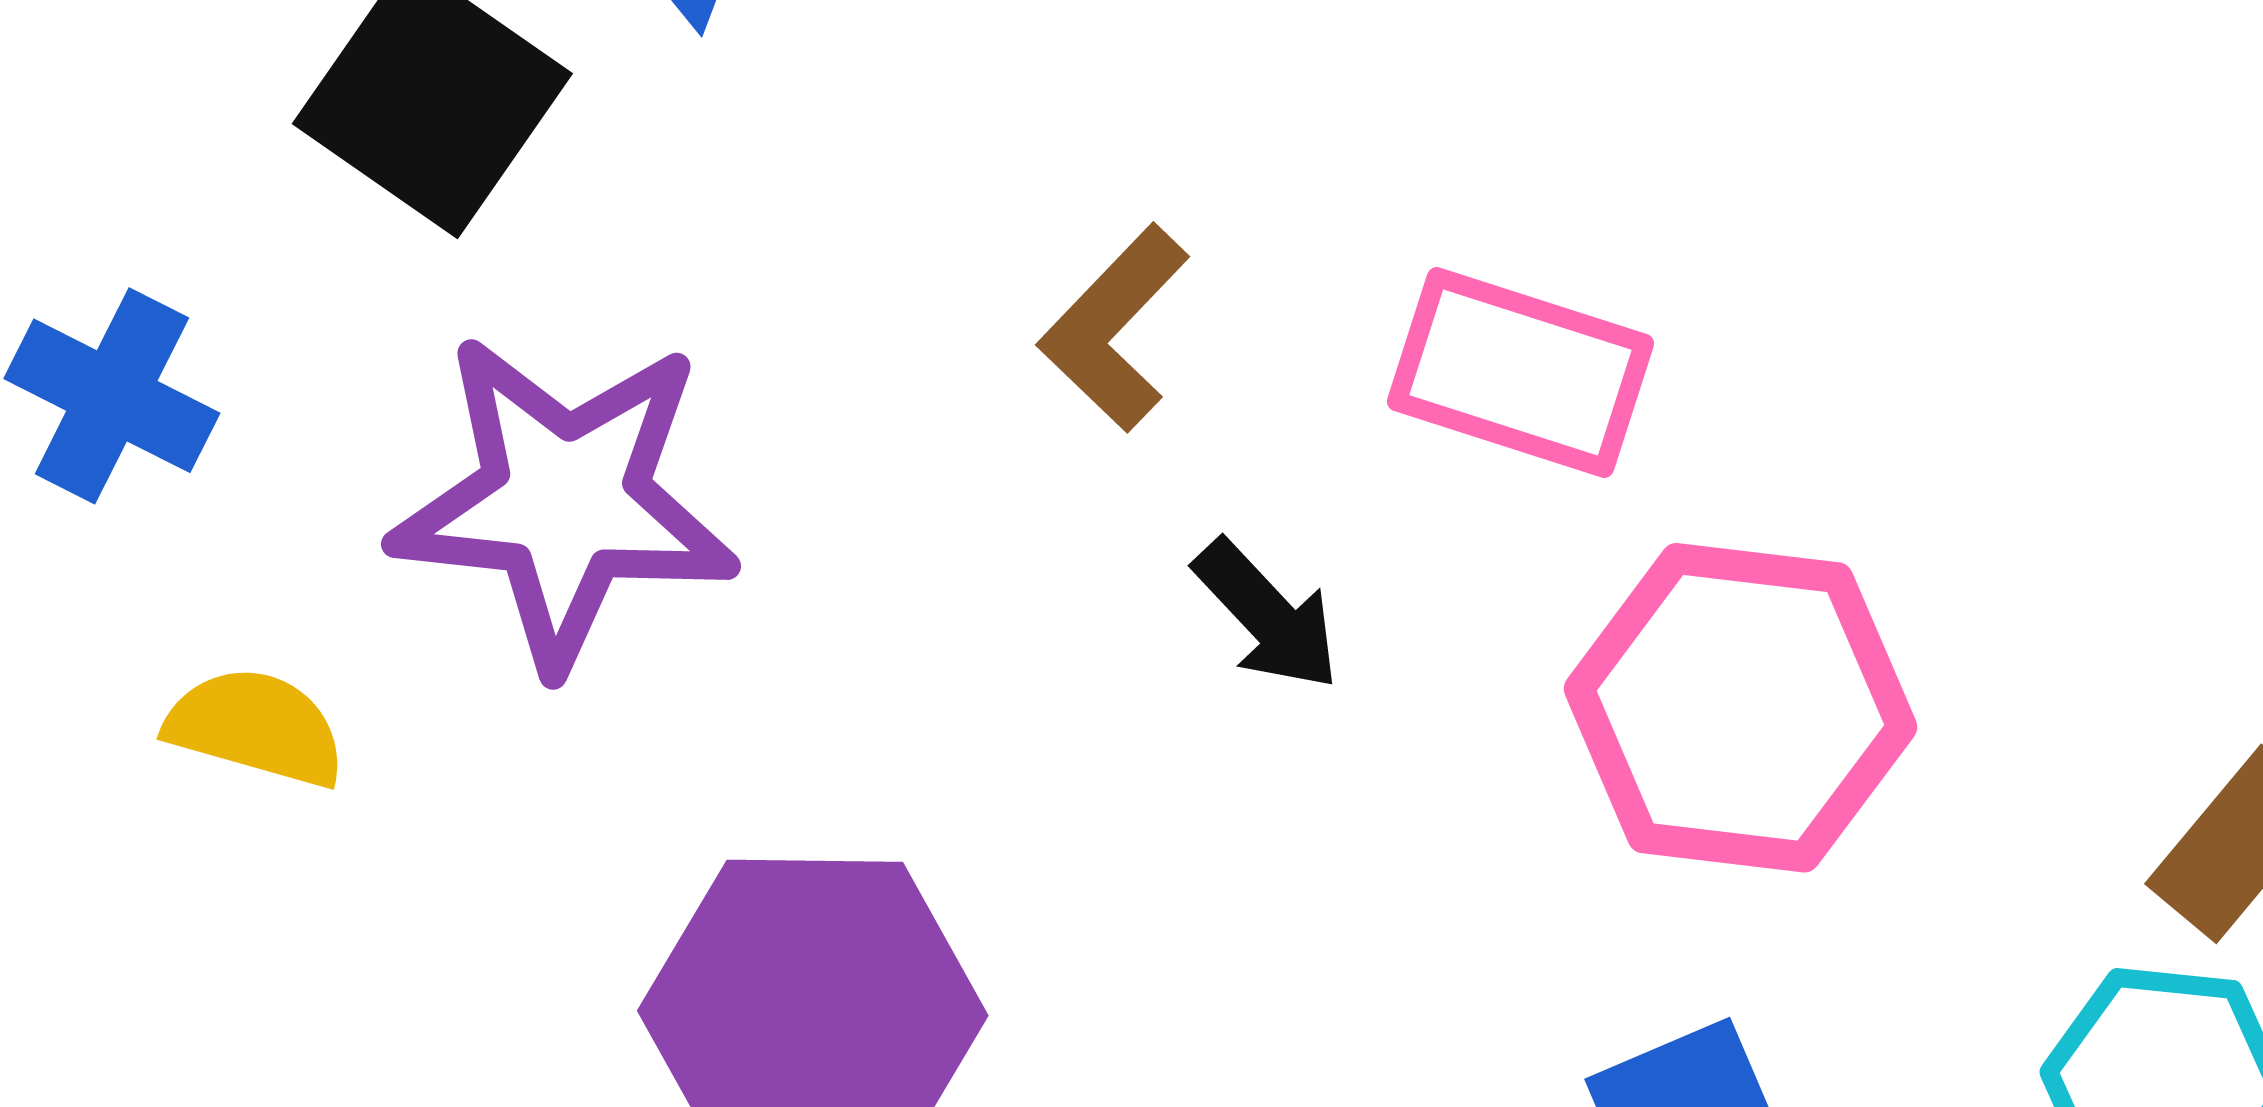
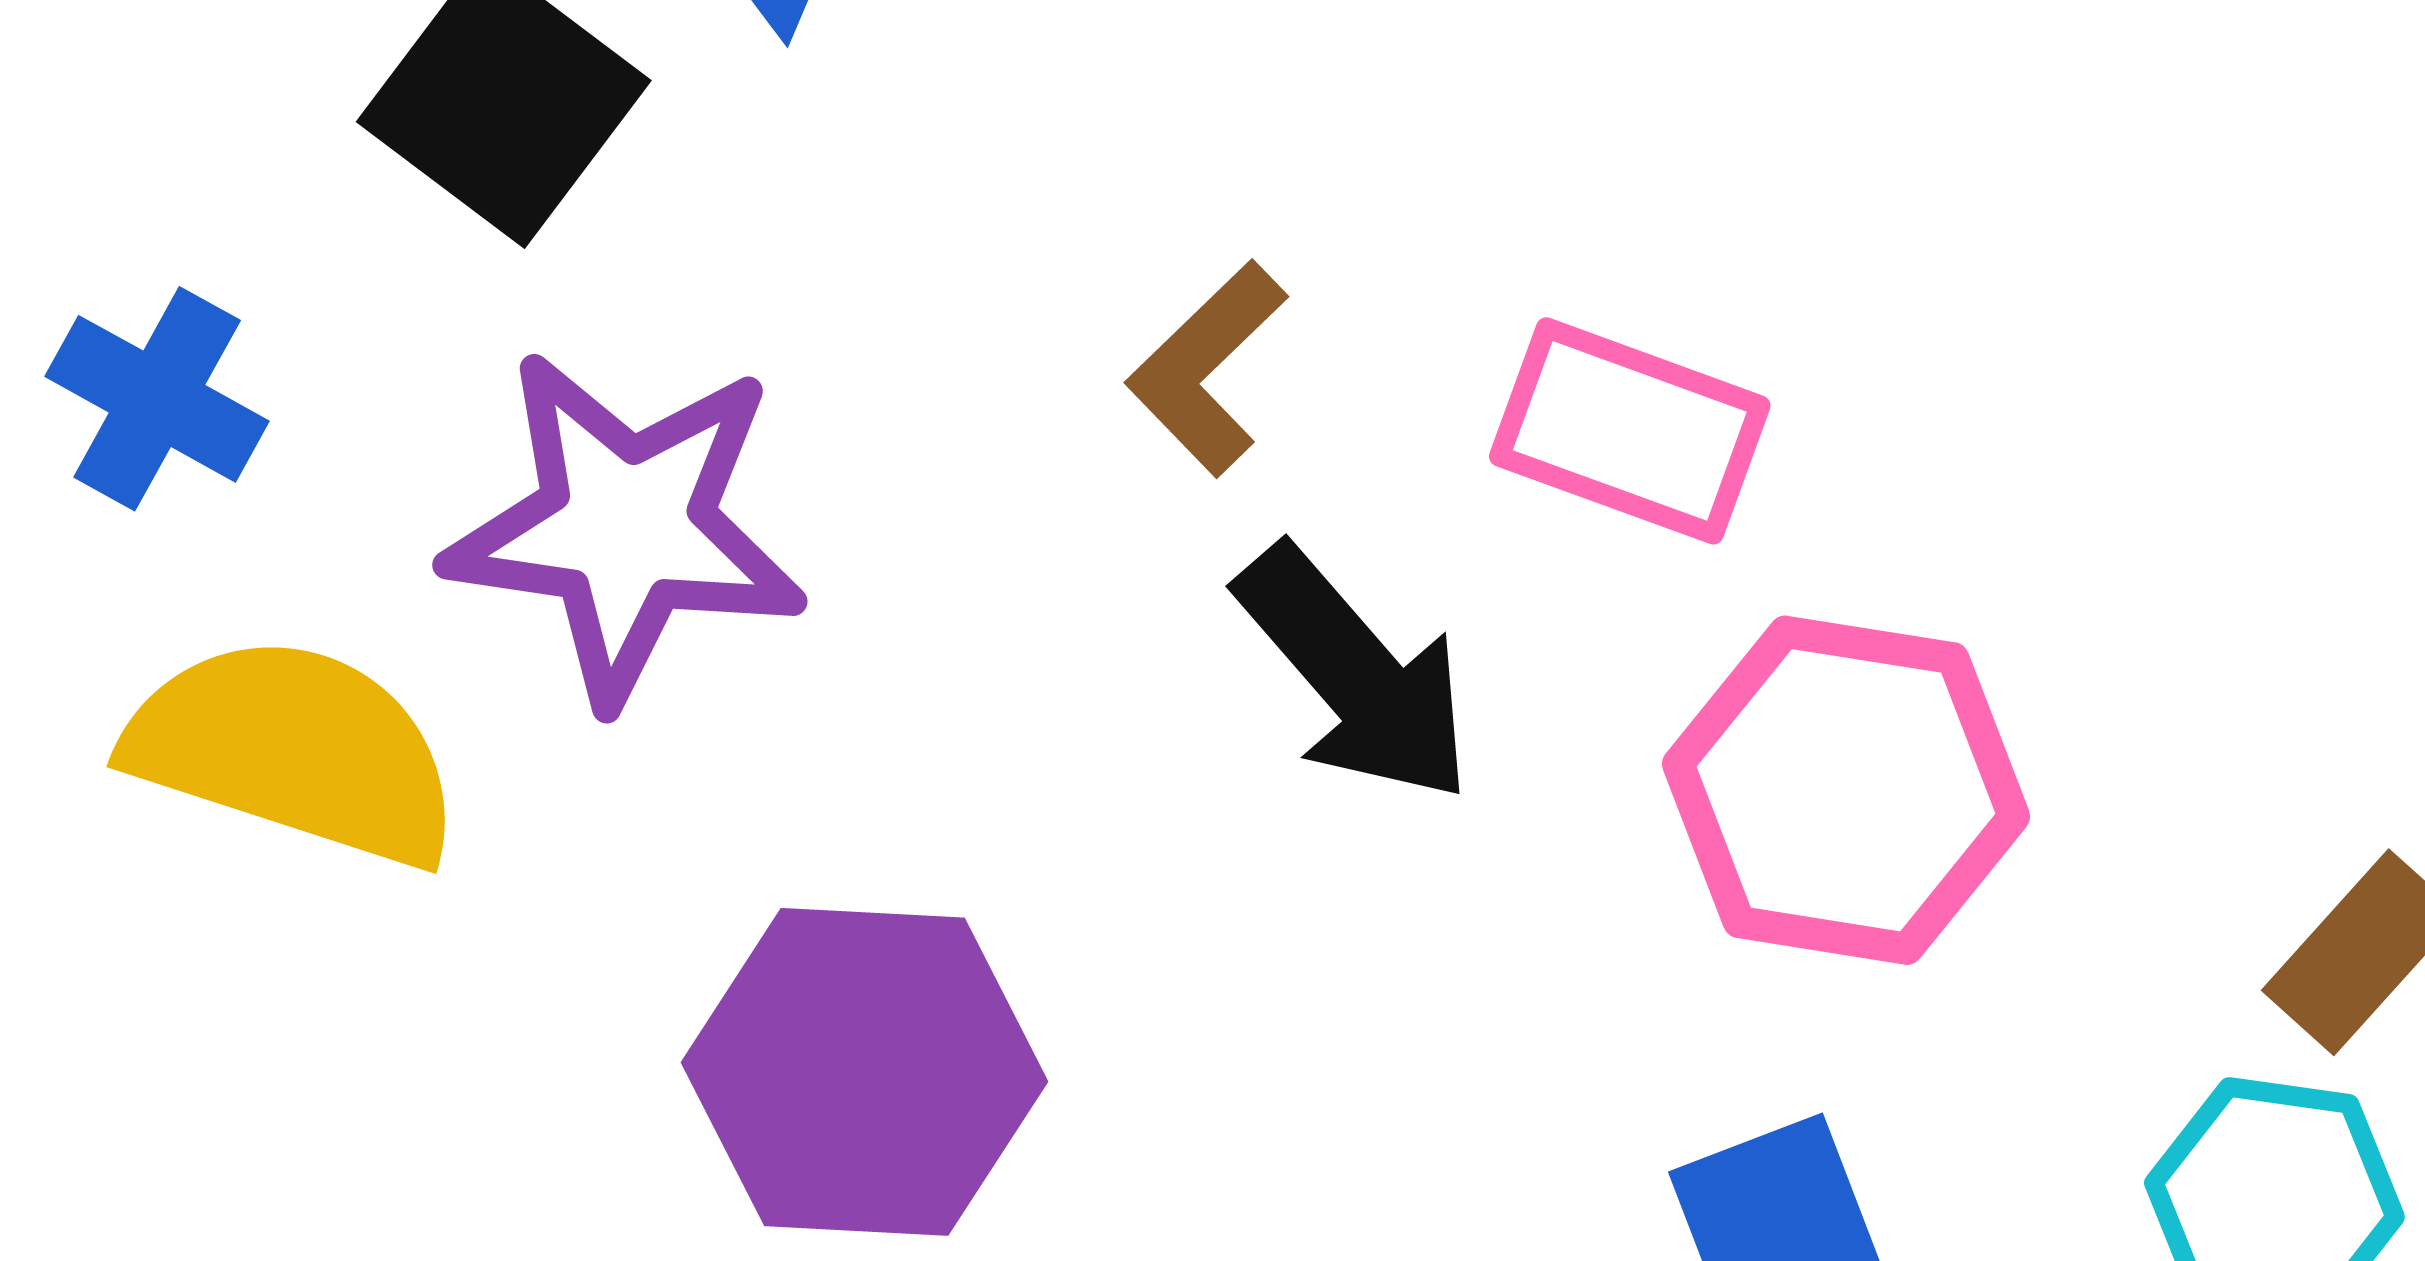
black arrow: (1267, 615) -> (1355, 674), size x1.6
yellow semicircle: (256, 727) -> (294, 751), size x1.8

